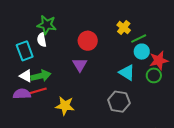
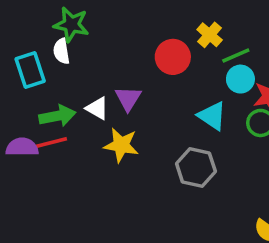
red circle: (88, 41) -> (173, 57), moved
white triangle: (26, 76) -> (97, 108), moved
yellow star: (65, 106) -> (121, 145), moved

